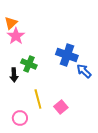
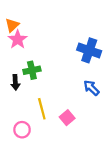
blue cross: (67, 55) -> (89, 50), moved
green cross: (29, 64) -> (32, 70), turned -35
blue arrow: (84, 71) -> (91, 88), moved

